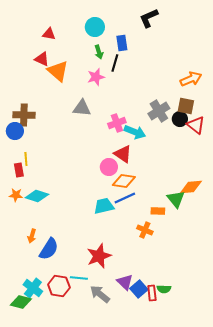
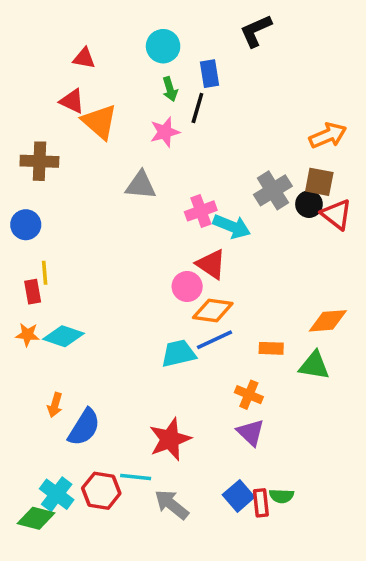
brown cross: (24, 115) -> (39, 161), moved
green triangle: (176, 199) -> (314, 365), moved, turned -42
orange rectangle: (158, 211) -> (271, 348), moved
purple triangle: (125, 282) -> (251, 432), moved

